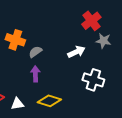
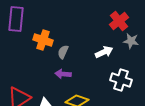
gray semicircle: (35, 52) -> (63, 52), turned -32
purple arrow: (35, 74) -> (63, 74), turned -84

